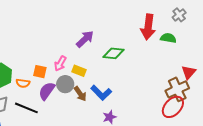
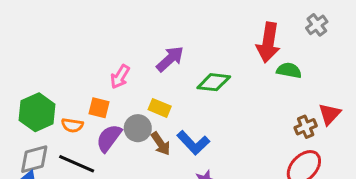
green semicircle: (168, 38) -> (289, 70), moved
pink arrow: (60, 64) -> (120, 77), moved
brown cross: (177, 89) -> (306, 127), moved, size x0.6

